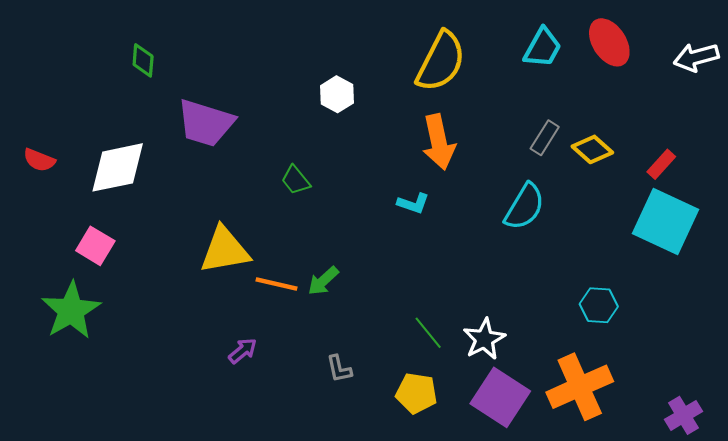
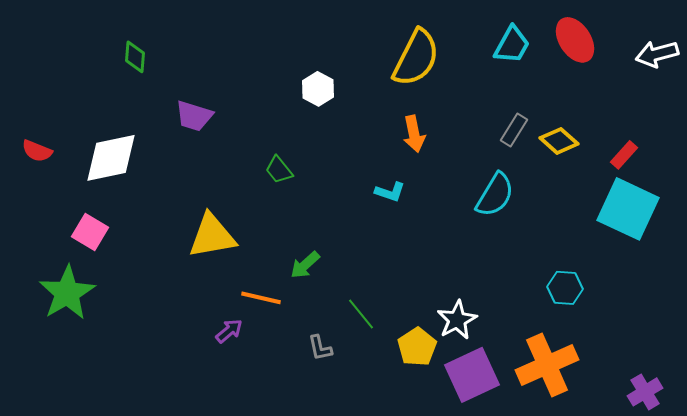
purple trapezoid: (206, 123) -> (194, 116), size x0.7
orange arrow: (439, 142) -> (414, 134), size x0.7
orange line: (277, 284) -> (261, 298), moved
green line: (428, 333) -> (361, 314), moved
yellow pentagon: (416, 393) -> (417, 347), moved, turned 30
purple square: (500, 397) -> (472, 375), turned 32

